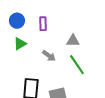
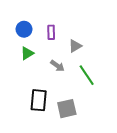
gray triangle: (73, 41) -> (75, 46), moved, turned -32

